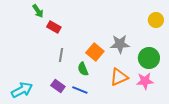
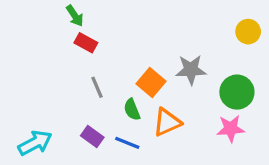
green arrow: (38, 11) -> (75, 16), moved
gray line: (61, 55) -> (97, 87), turned -32
orange triangle: (119, 77) -> (167, 122), moved

